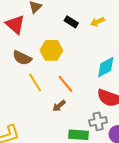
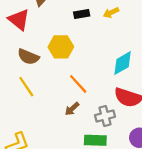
black rectangle: (71, 22) -> (82, 14), turned -40
yellow line: (35, 82) -> (26, 87), moved
gray cross: (98, 121) -> (105, 116), moved

